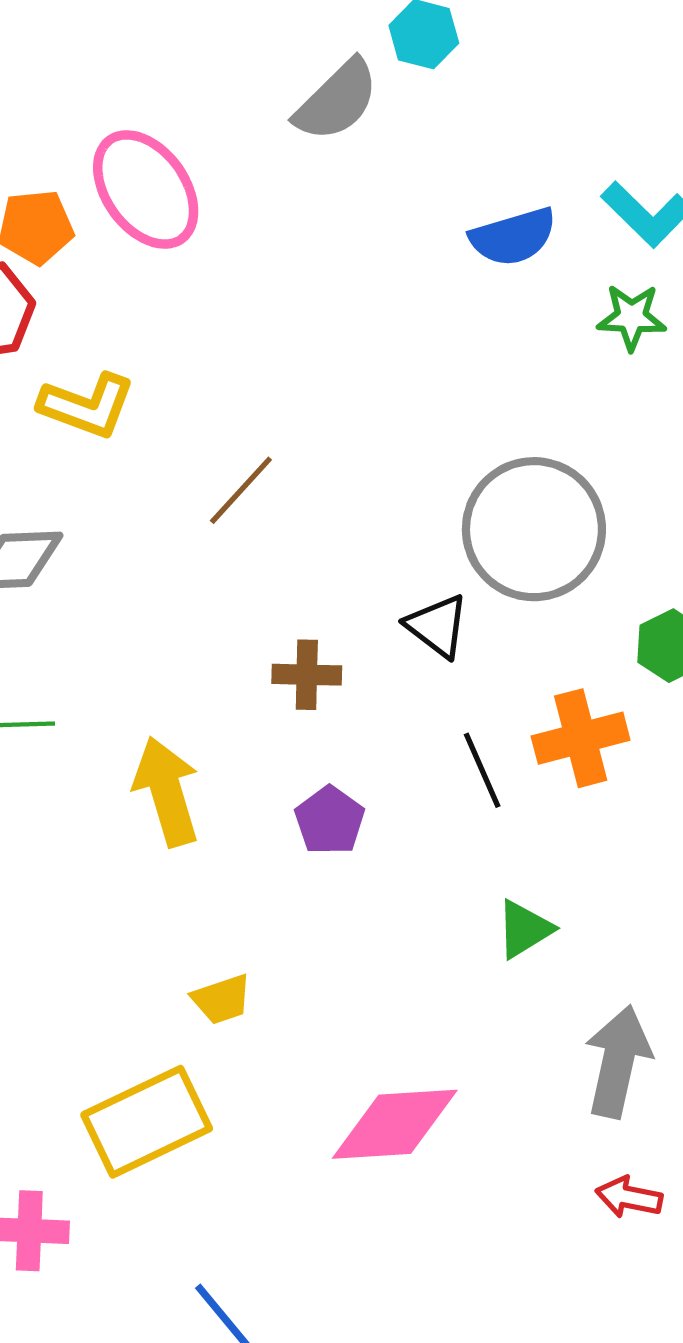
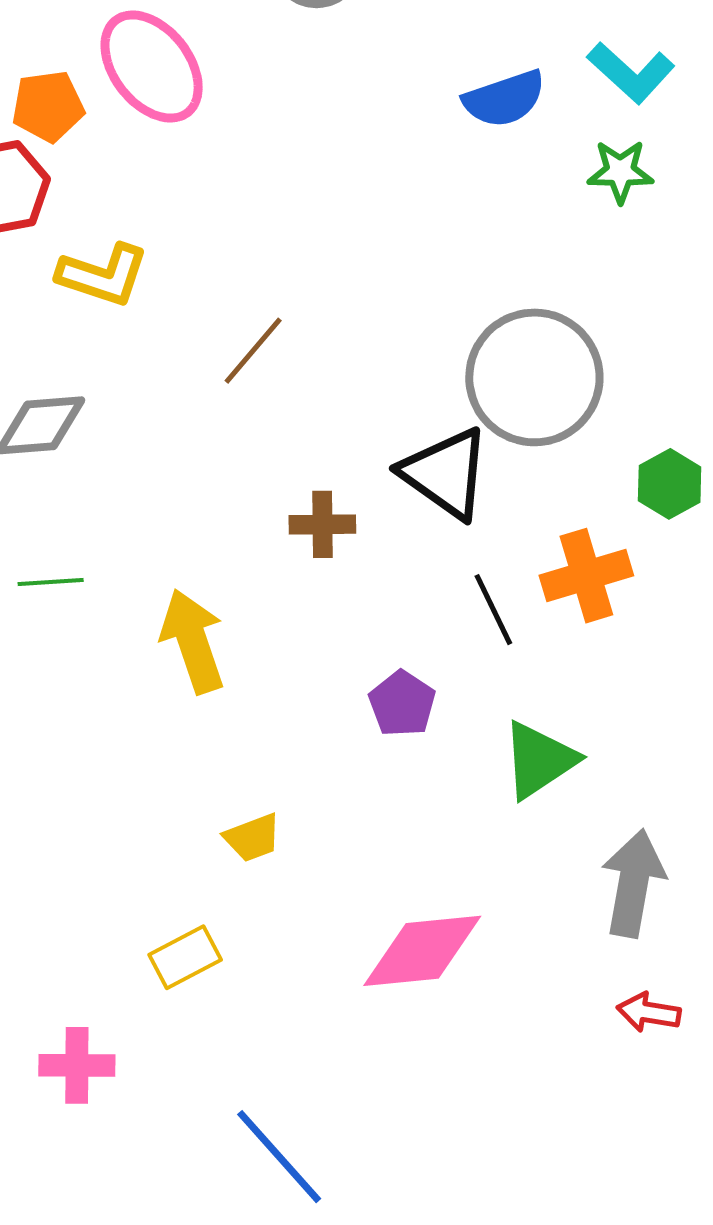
black triangle: (437, 626) -> (445, 473), size x1.5
purple pentagon: (330, 821) -> (402, 704), moved
green triangle: (524, 929) -> (539, 760), size x1.4
yellow rectangle: (147, 1122) -> (185, 957), size x0.6

